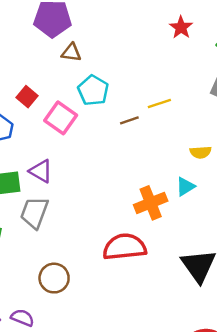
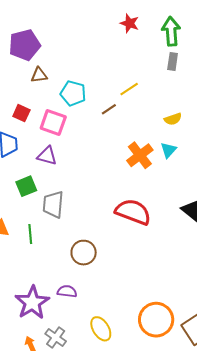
brown triangle: (71, 53) -> (39, 75), moved
purple triangle: (41, 171) -> (47, 156), moved
orange cross: (151, 203) -> (140, 155), moved
red semicircle: (125, 247) -> (133, 212), turned 42

